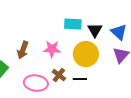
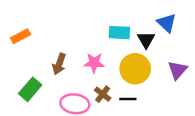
blue triangle: (119, 32) -> (167, 23), moved

